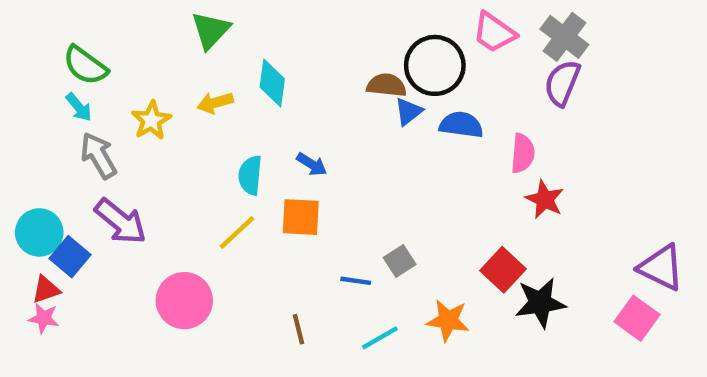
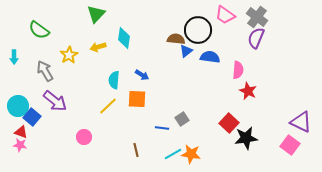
cyan arrow: (79, 107) -> (14, 57), moved, turned 40
red triangle: (46, 290) -> (21, 132), turned 40
pink circle: (184, 301) -> (84, 137), size x0.6
orange star: (448, 320) -> (191, 154), moved

